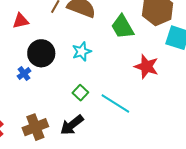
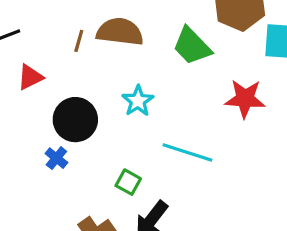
green square: (80, 93) -> (128, 182), moved
cyan line: (115, 103) -> (188, 152), moved

